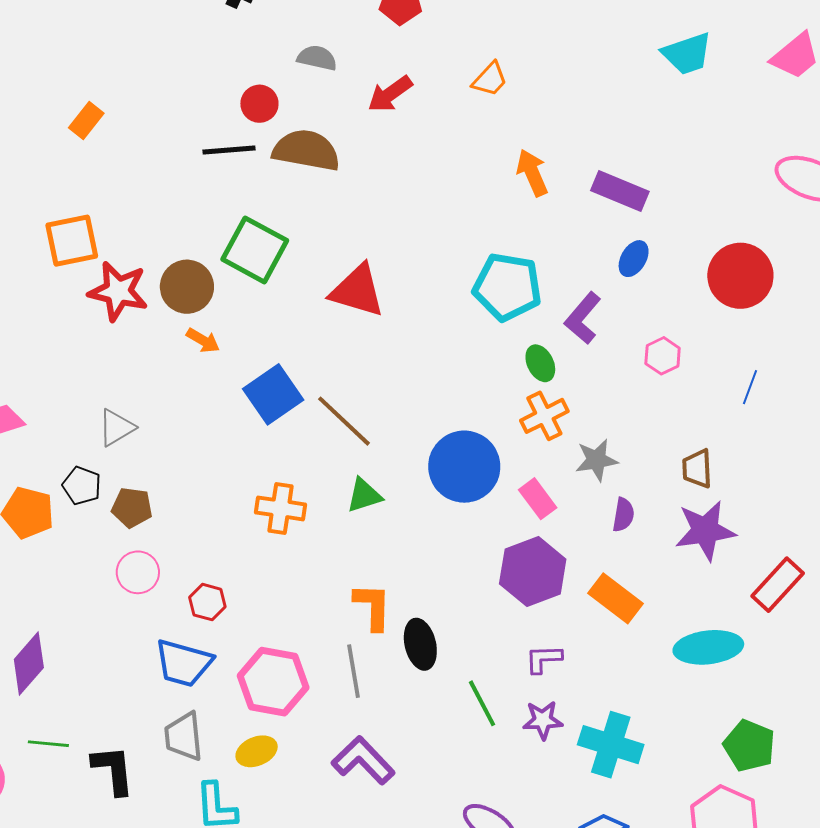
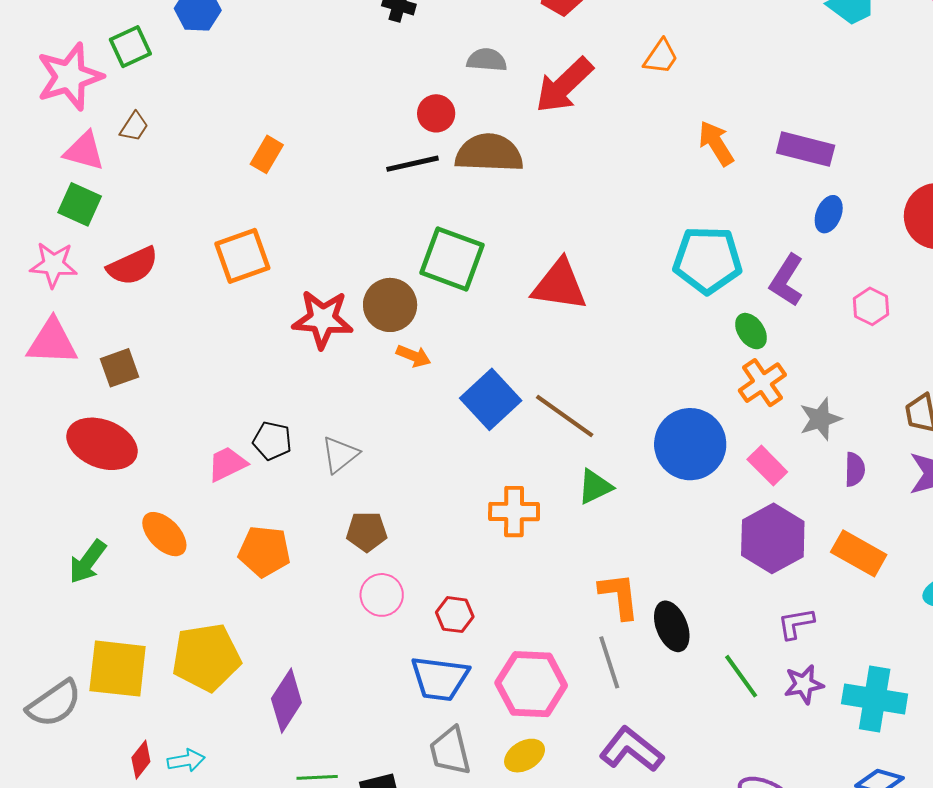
red arrow: (390, 94) -> (564, 85), size x1.4
orange square: (72, 241) -> (242, 256), moved
black pentagon: (82, 486) -> (272, 441), moved

